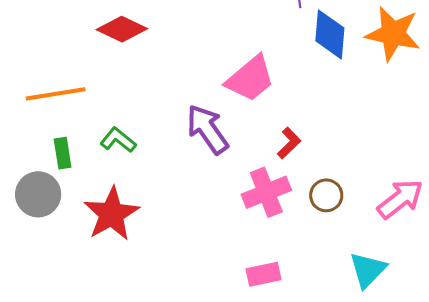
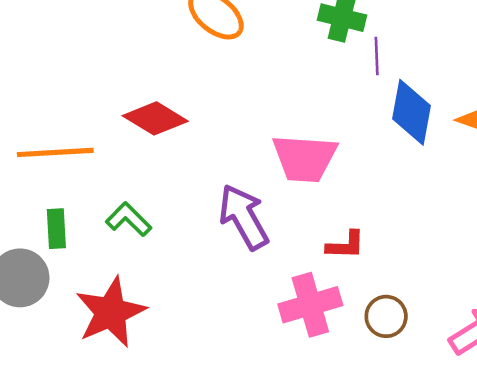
red diamond: (122, 29) -> (155, 118), moved
pink trapezoid: (250, 79) -> (305, 158), turned 38
red L-shape: (289, 143) -> (346, 245), turned 40

